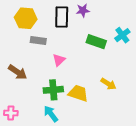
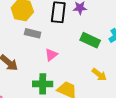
yellow arrow: (108, 84) -> (99, 75), moved

